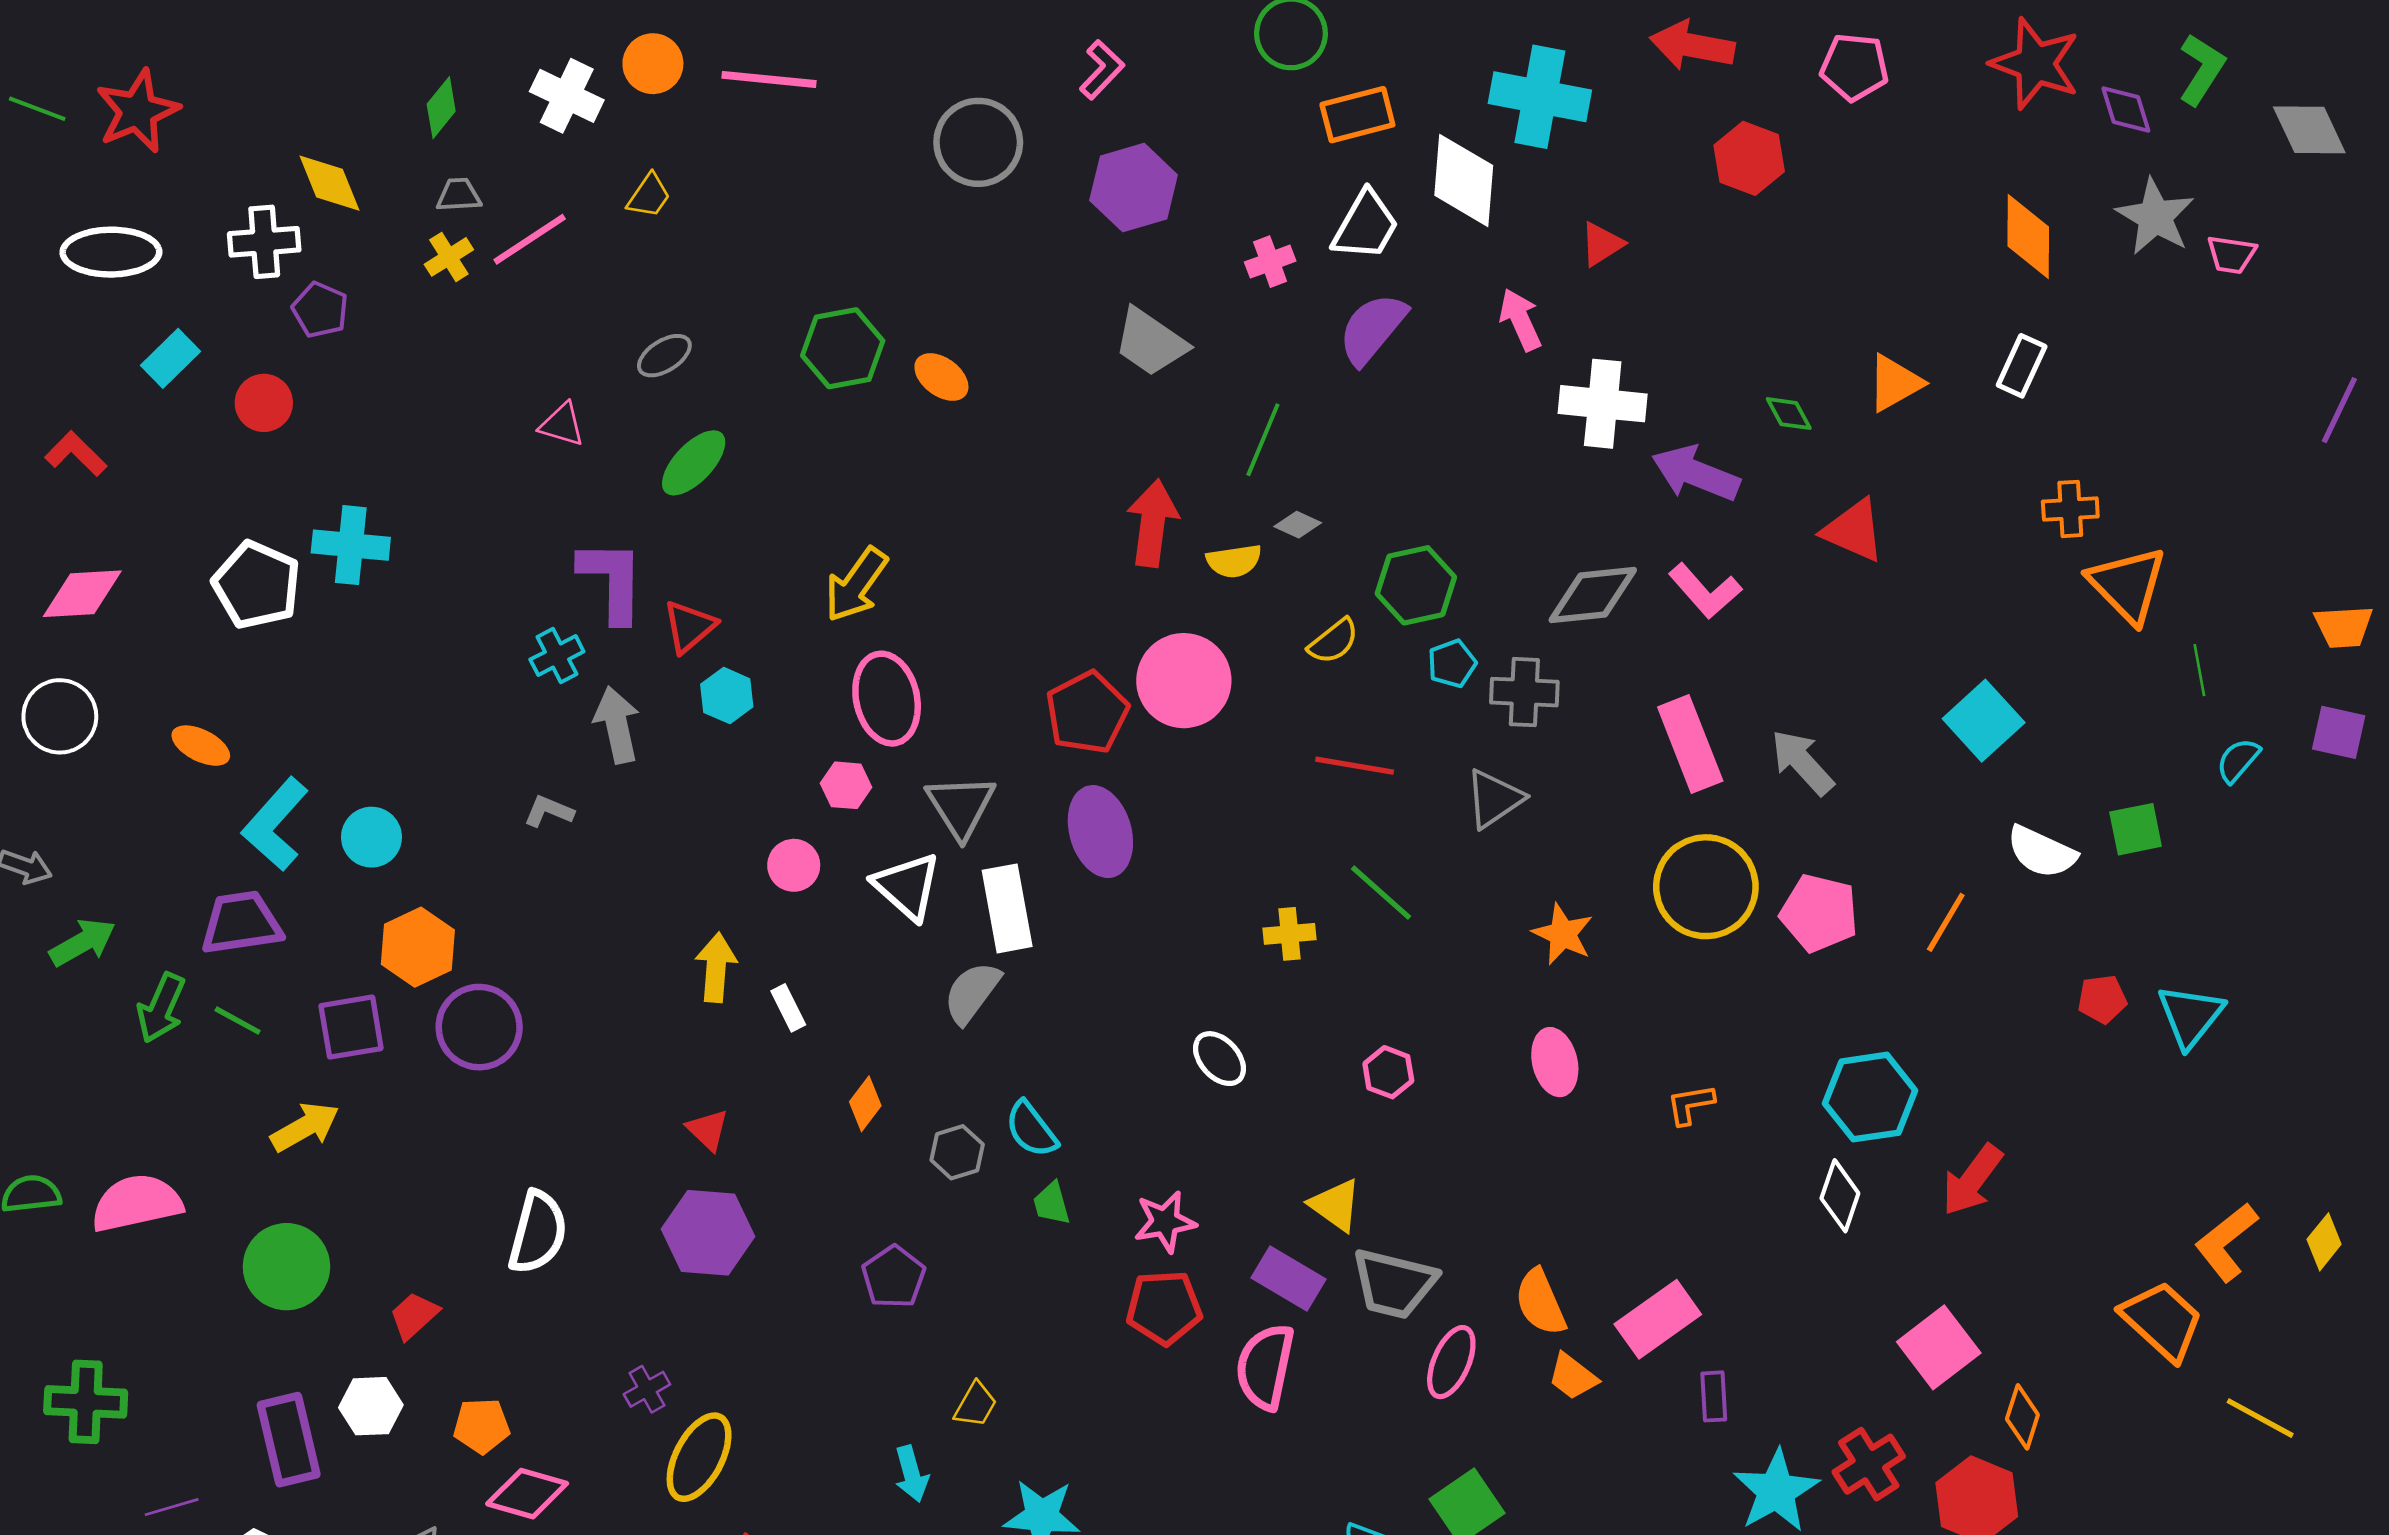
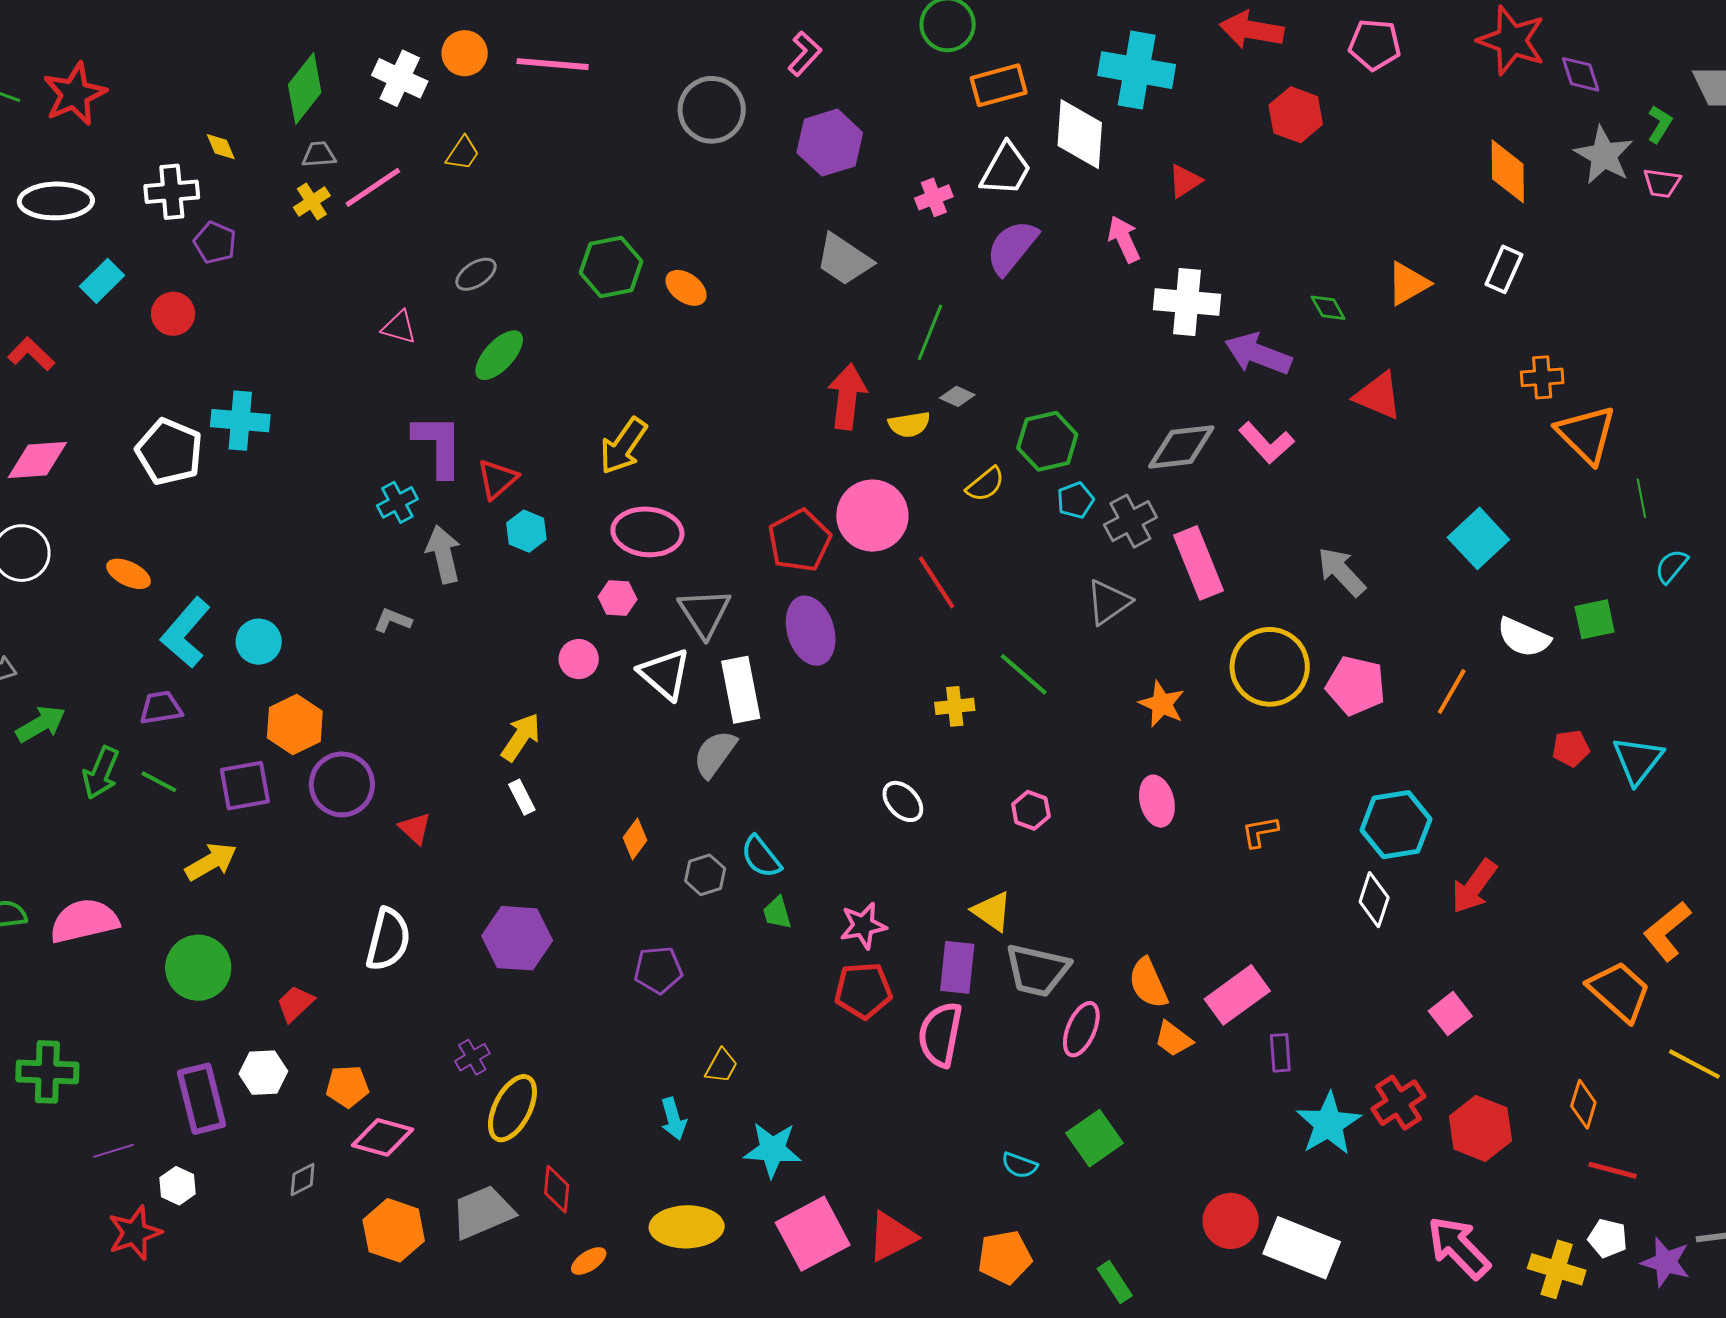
green L-shape: (2202, 69) -> (1660, 124), moved, size x0.7
green diamond: (441, 108) -> (305, 89), size x1.5
yellow diamond: (329, 183) -> (221, 147), size x0.6
gray cross: (1524, 692) -> (1130, 521), turned -30
pink ellipse: (887, 699) -> (647, 532), turned -72
pink rectangle: (1690, 744) -> (1198, 563), moved
red line: (1355, 766) -> (937, 582), moved, turned 48
purple trapezoid: (241, 923) -> (161, 708), size x0.7
yellow arrow: (716, 967) -> (521, 737), turned 30
white rectangle: (788, 1008) -> (522, 797), moved
red triangle: (708, 1130) -> (415, 828), moved
purple pentagon: (894, 1277) -> (658, 970), turned 30
purple rectangle: (1288, 1278) -> (957, 967), turned 66
pink square: (1939, 1347) -> (1450, 1014), size x0.7
orange diamond: (2022, 1417) -> (1583, 1104), moved

